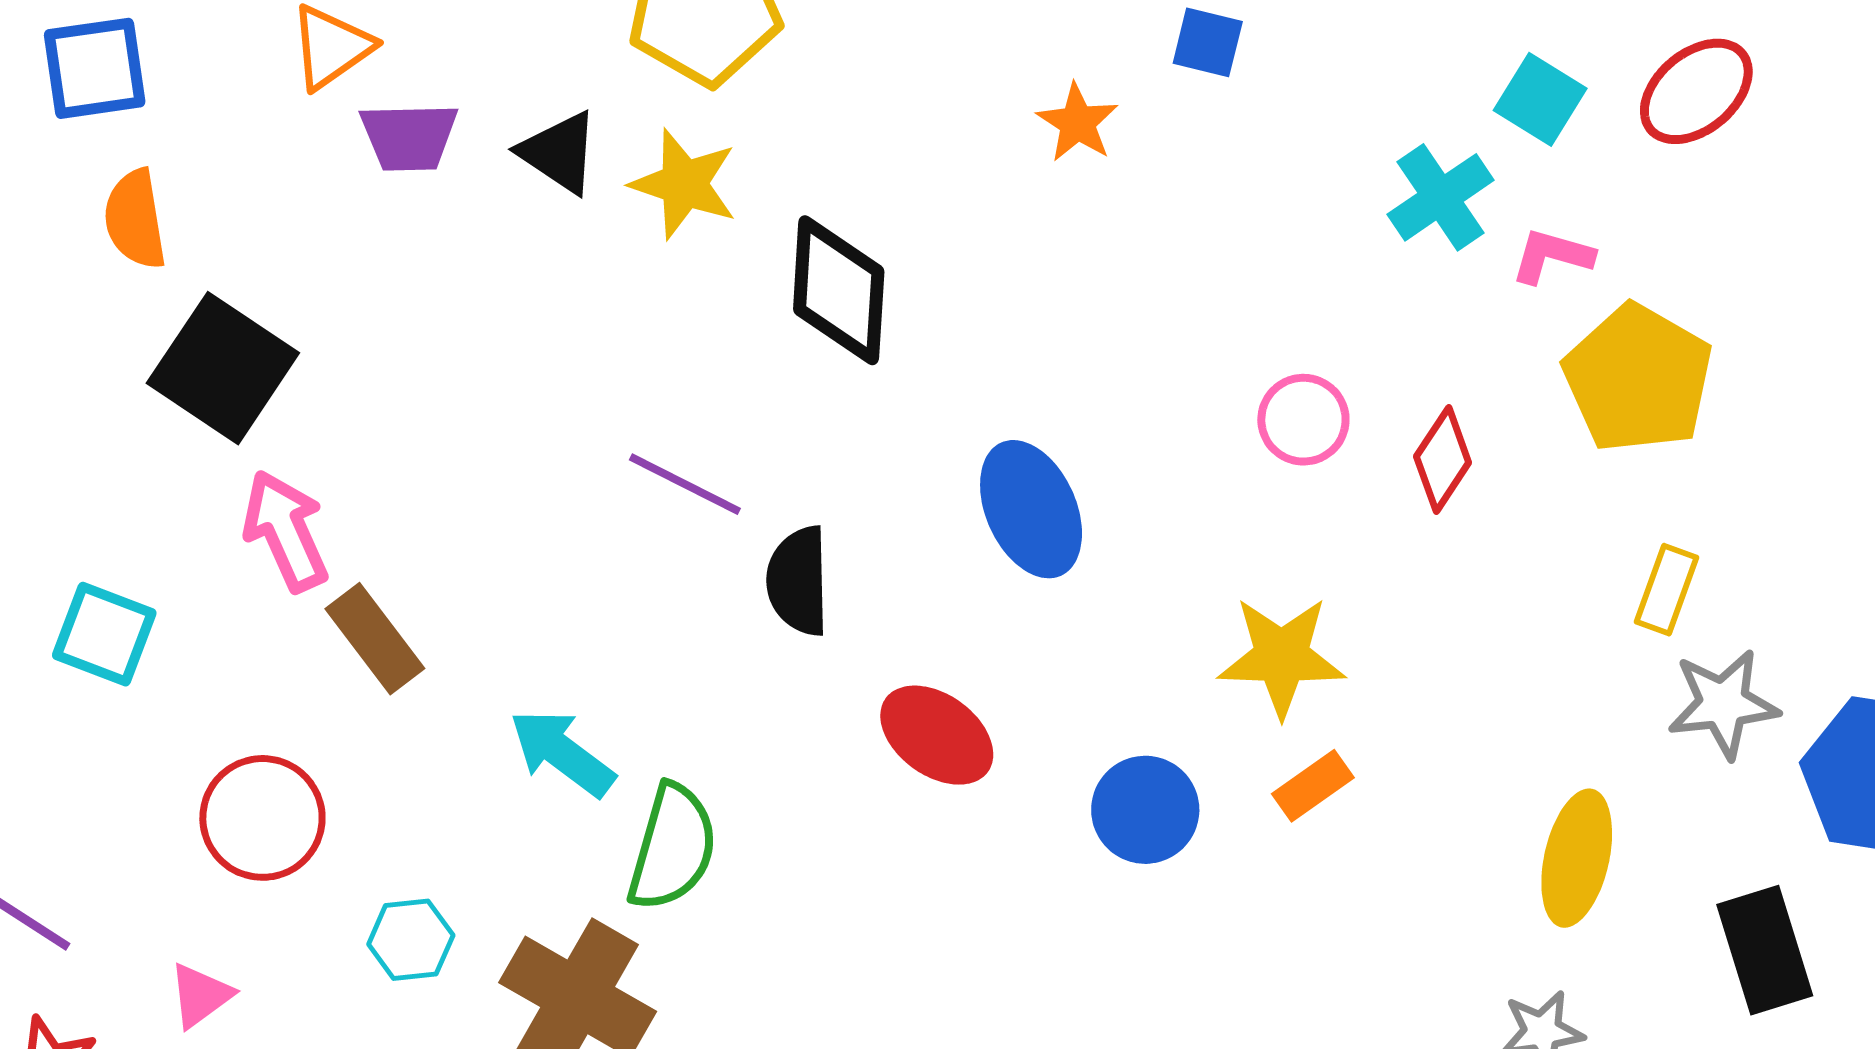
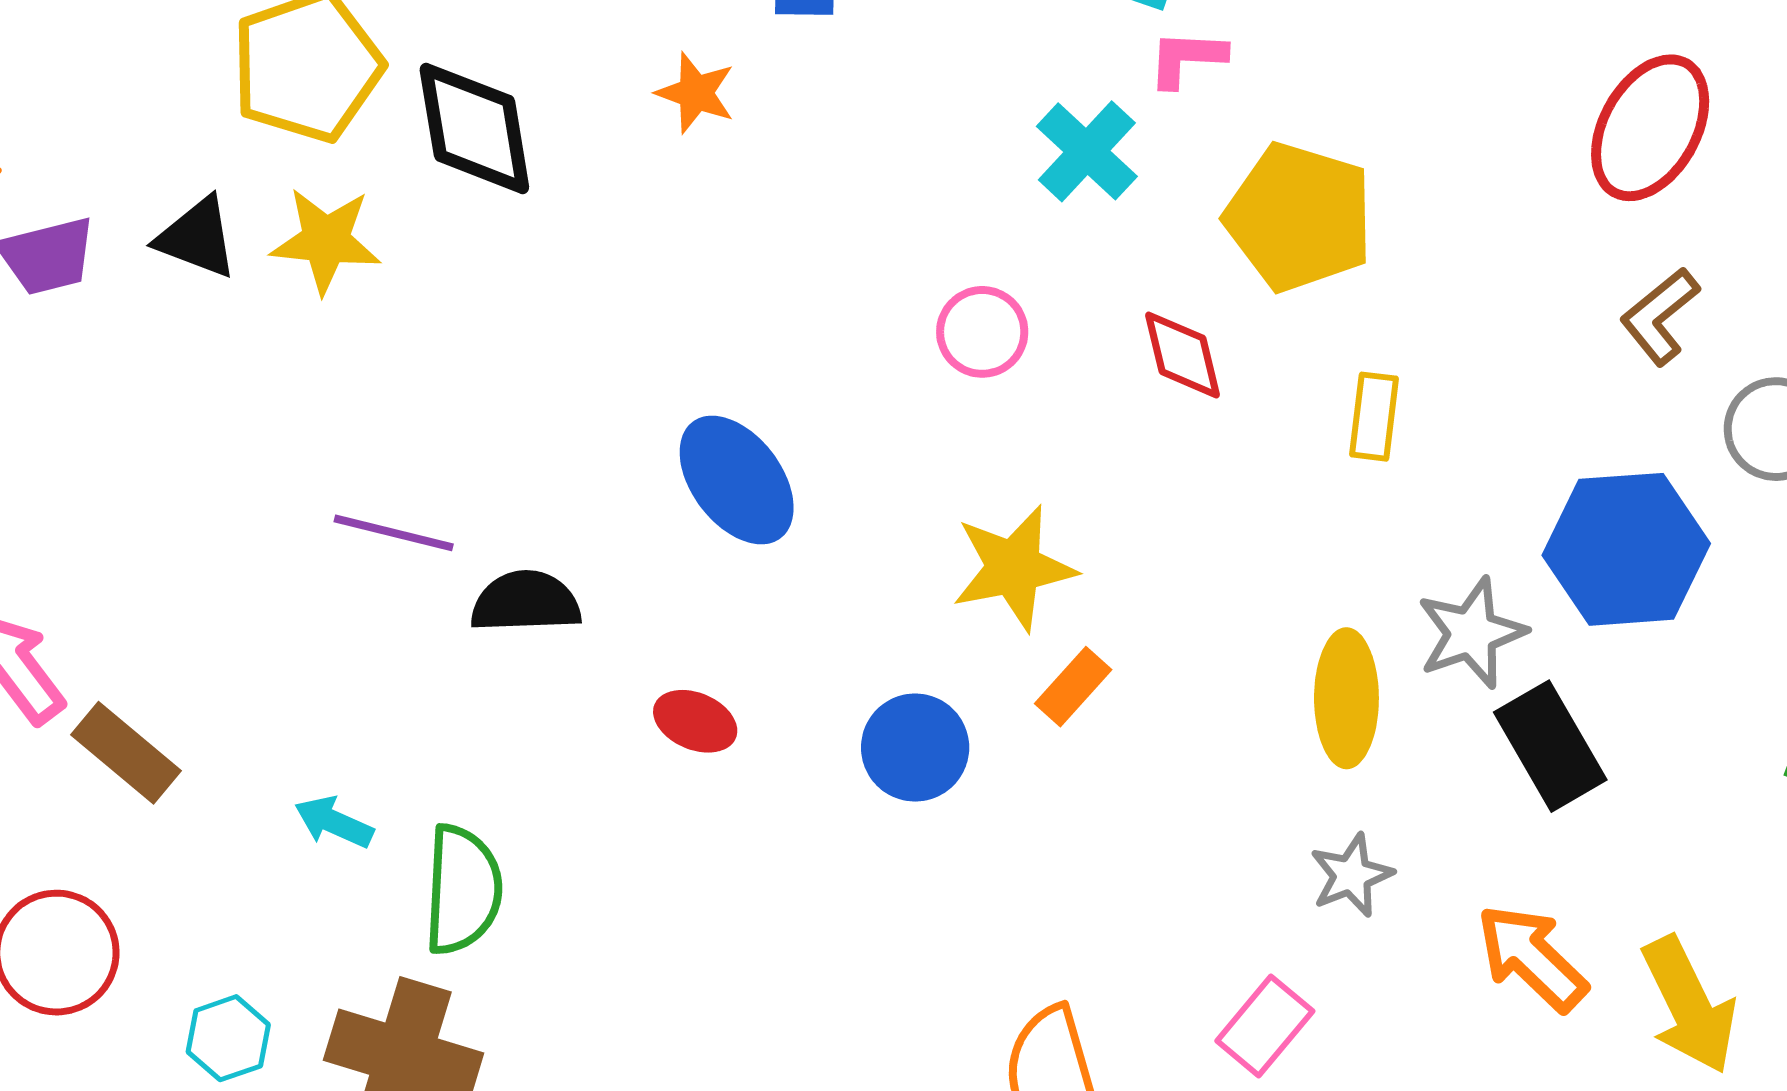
cyan cross: (1441, 197) -> (1087, 151), moved
pink L-shape: (1552, 256) -> (1187, 58), moved
black diamond: (839, 290) -> (474, 128), moved
red diamond: (1443, 459) -> (1182, 355), moved, turned -34
black semicircle: (798, 581) -> (526, 602), turned 102
gray star: (1723, 704) -> (1472, 633), moved
red ellipse: (937, 735) -> (695, 721), size x0.7
cyan arrow: (562, 753) -> (334, 822), size x0.7

